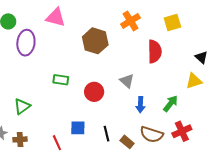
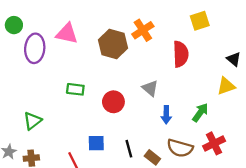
pink triangle: (56, 17) -> (67, 34), moved
orange cross: (130, 21) -> (143, 30), moved

